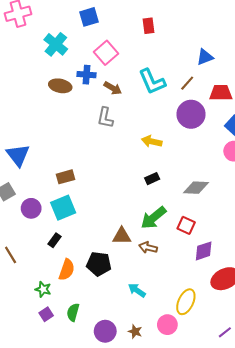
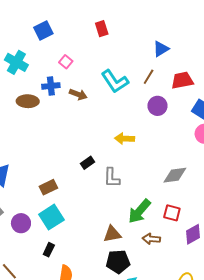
pink square: (106, 53) -> (66, 62), size x0.6
purple circle: (191, 114) -> (157, 106), size x0.7
gray L-shape: (105, 118) -> (112, 178), moved
black rectangle: (152, 179) -> (87, 163), moved
brown arrow: (148, 247) -> (151, 239), moved
black pentagon: (99, 264) -> (118, 262), moved

